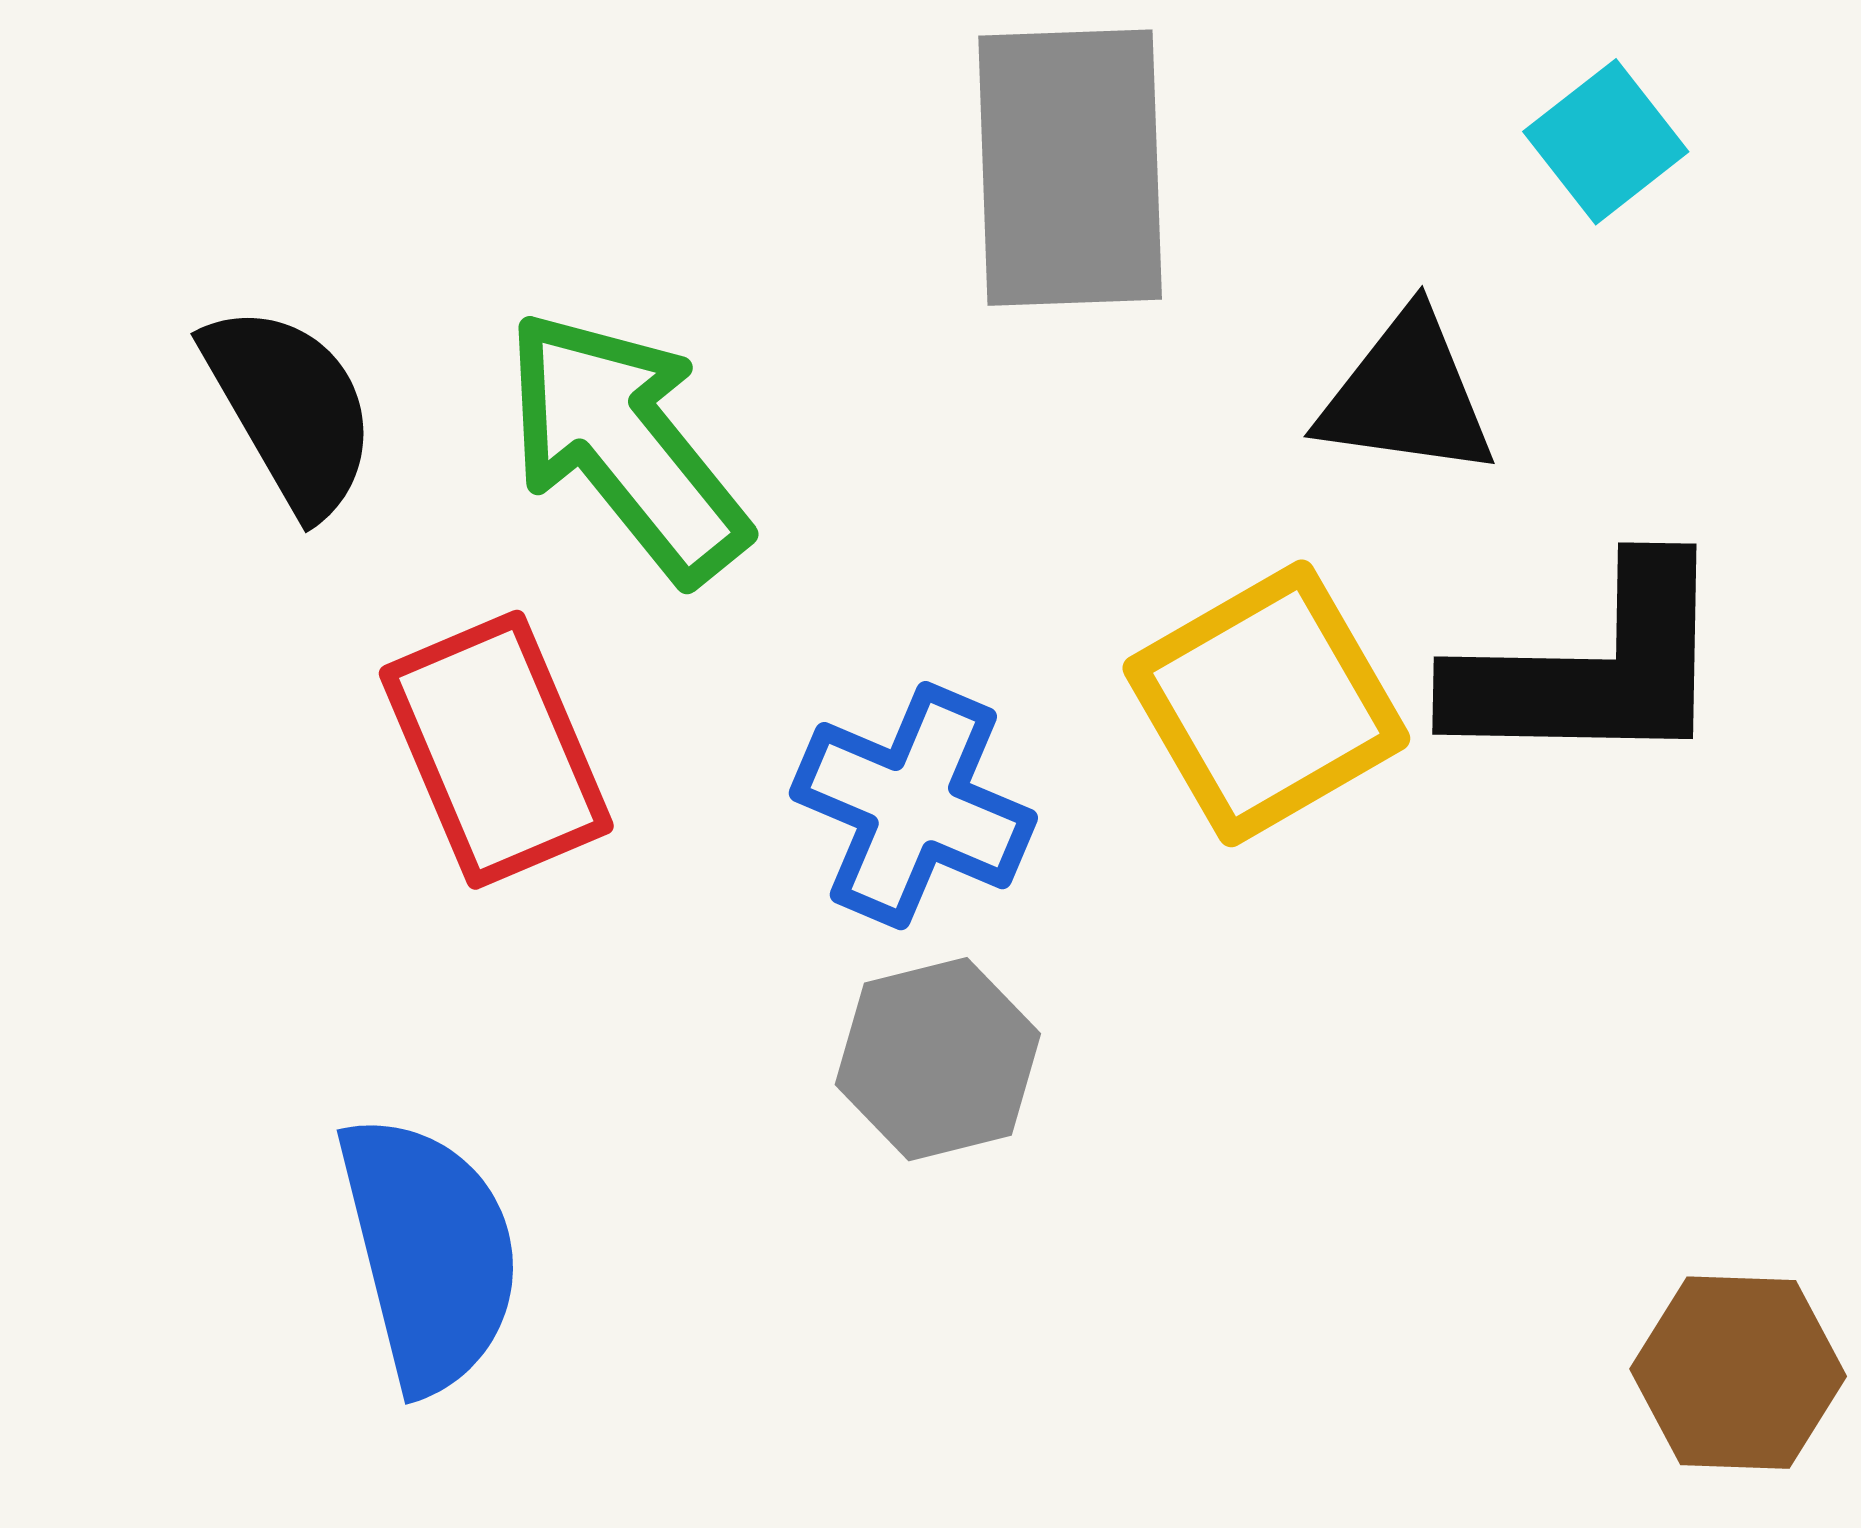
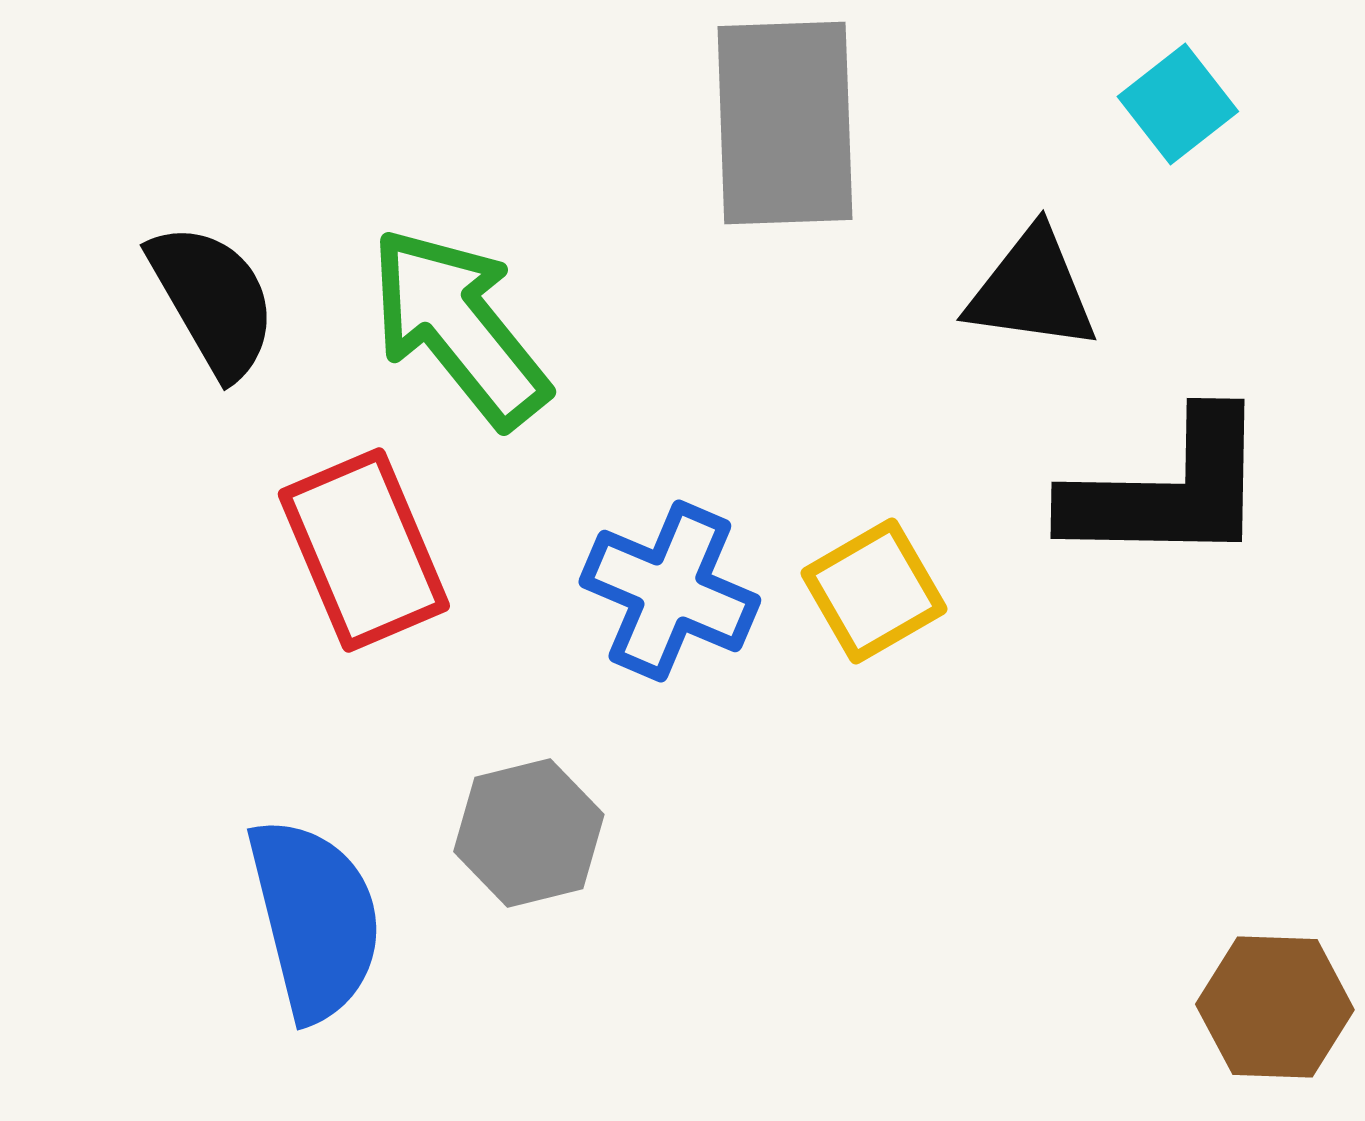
yellow square: (1266, 703) -> (874, 591), moved, size x0.7
gray hexagon: (938, 1059) -> (529, 833), moved

